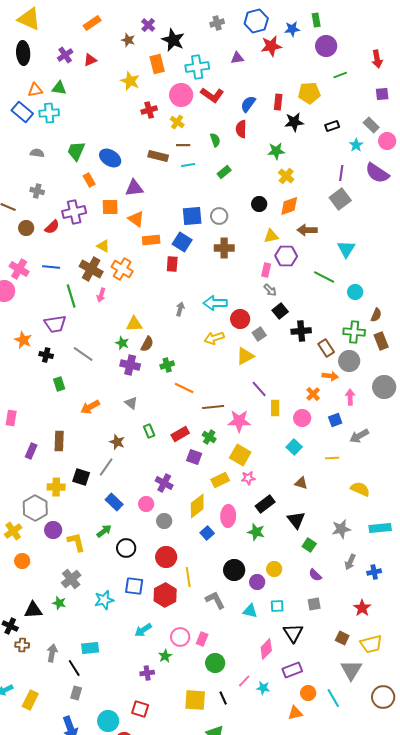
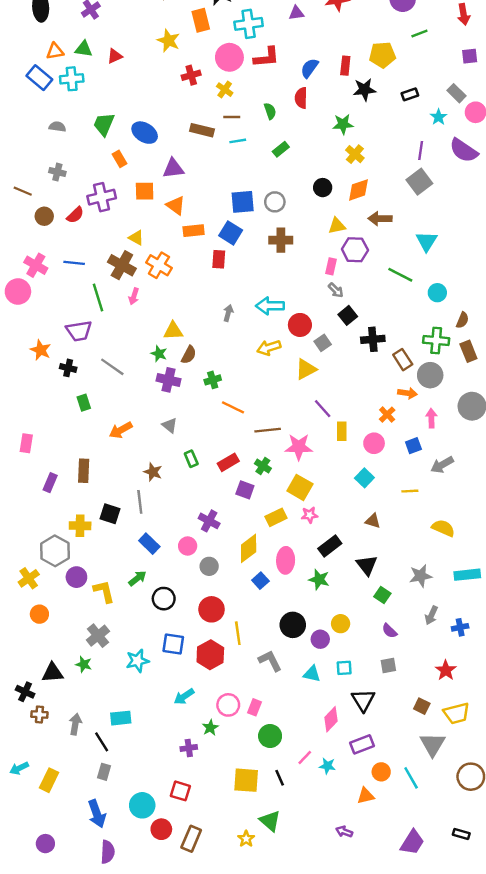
red triangle: (90, 60) -> (115, 56), moved
red L-shape: (212, 95) -> (266, 57), turned -40
gray line: (106, 467) -> (140, 502), turned -42

